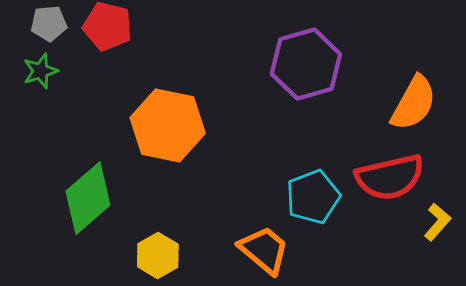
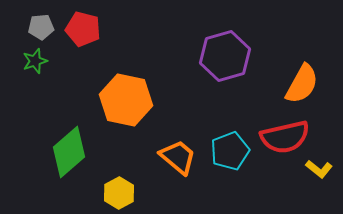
yellow L-shape: (437, 222) -> (319, 169), turned 88
orange trapezoid: (264, 250) -> (178, 157), moved

